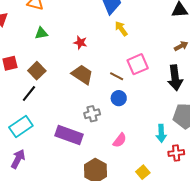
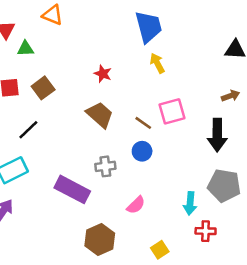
green triangle: (41, 33) -> (25, 49), moved
brown square: (37, 71) -> (43, 88), moved

